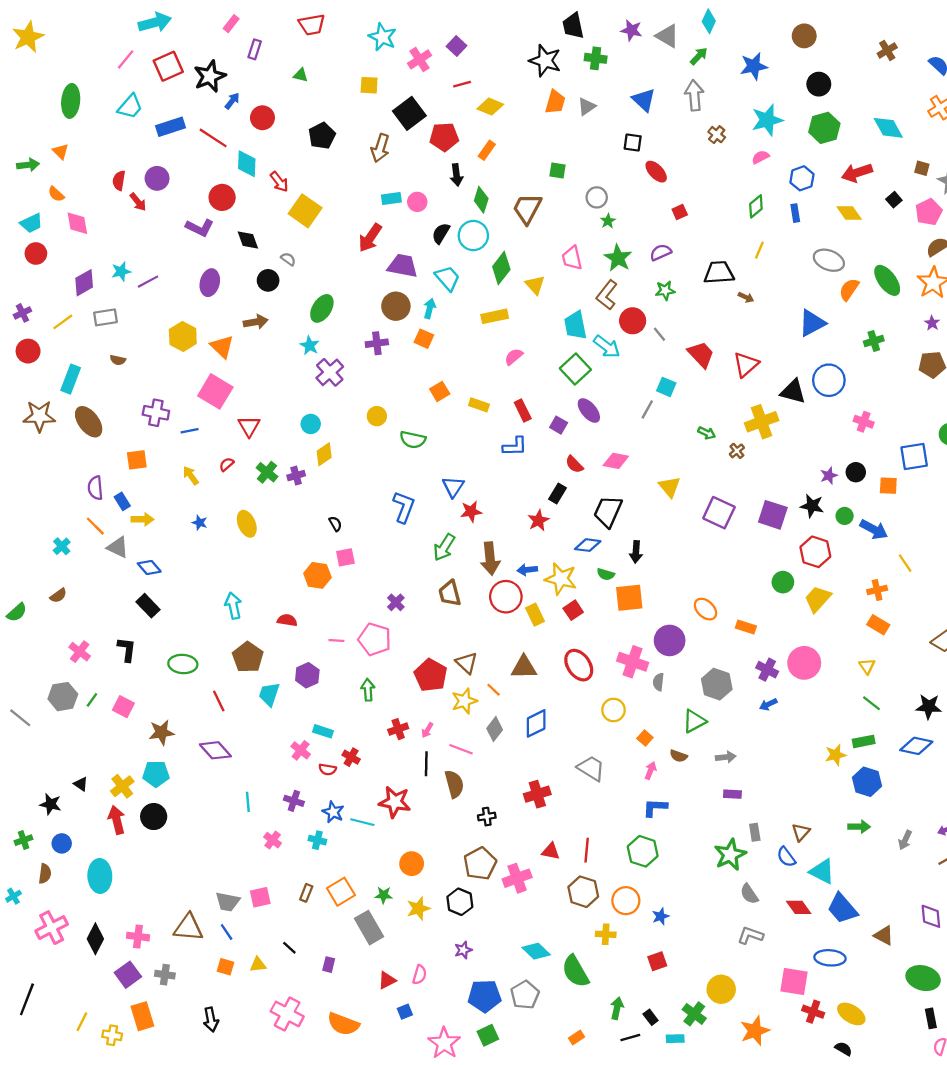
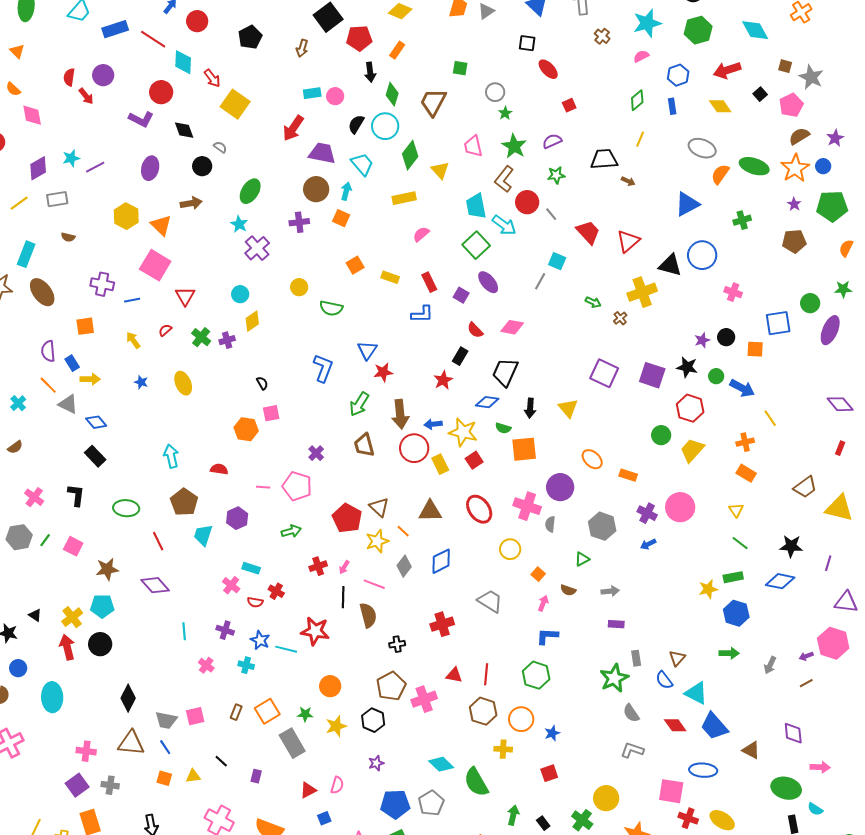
brown arrow: (380, 148) -> (302, 48), size x0.7
green ellipse: (887, 280) -> (754, 166), turned -36
yellow triangle: (670, 487) -> (568, 408), moved
green arrow: (368, 690) -> (291, 531), turned 78
green triangle: (694, 721) -> (582, 559), size x0.7
black diamond: (95, 939) -> (128, 698), moved

